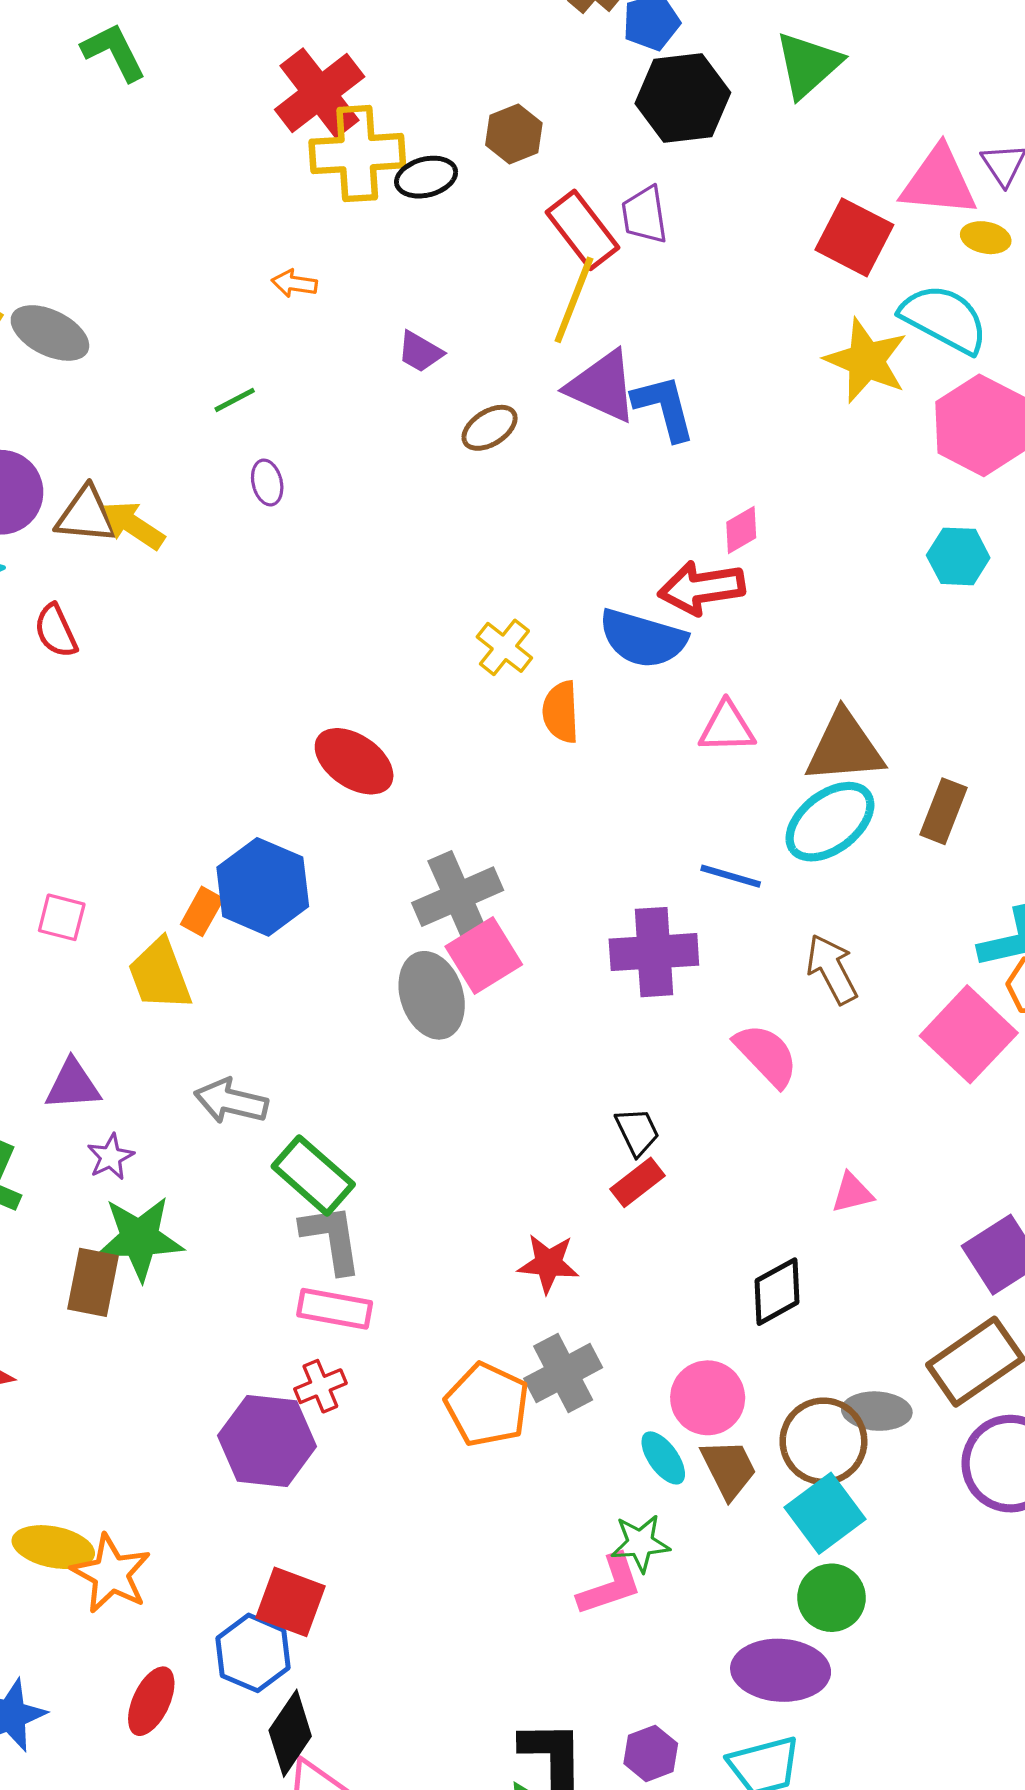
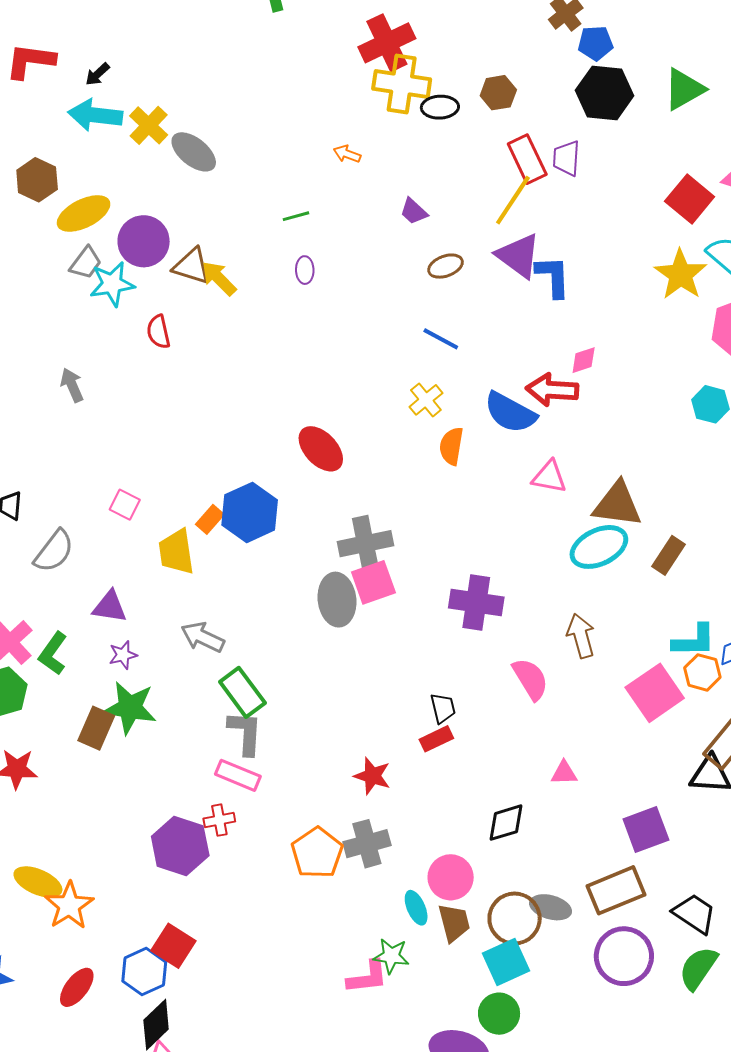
blue line: (731, 876) -> (441, 339), moved

